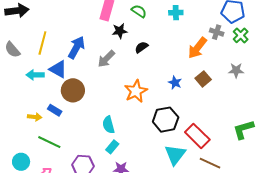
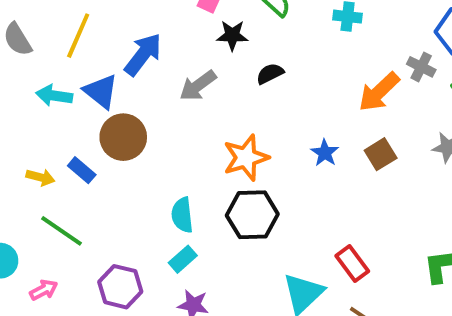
black hexagon: (166, 120) -> (252, 215), moved
red rectangle: (197, 136) -> (352, 264), size x0.7

